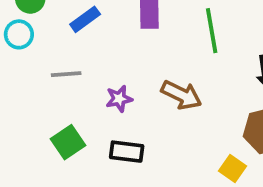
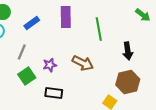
gray line: (66, 74) -> (22, 52), turned -63
green square: (68, 142) -> (27, 76), moved

